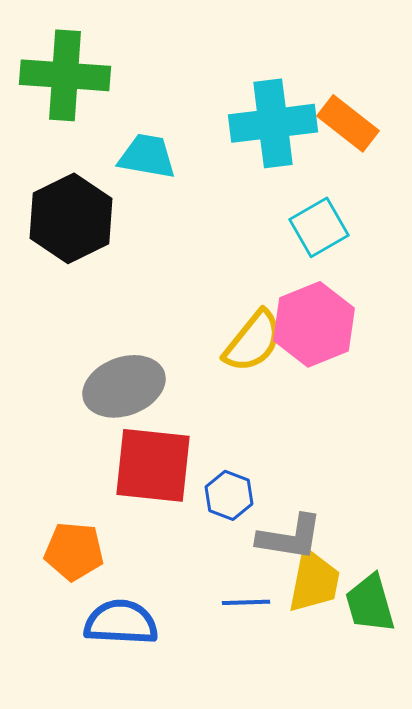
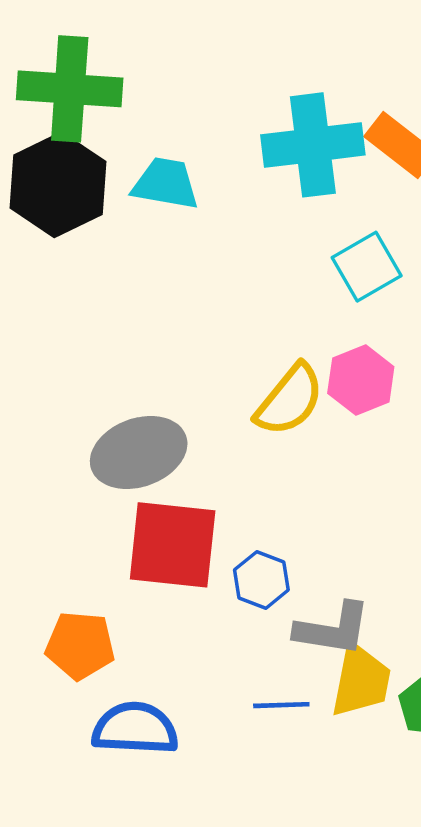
black hexagon: (71, 218) -> (58, 185), moved
pink hexagon: (314, 324) -> (361, 380), size x0.7

